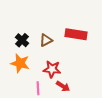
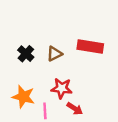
orange star: (20, 63) -> (23, 97), moved

